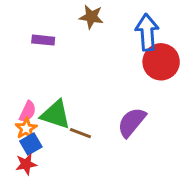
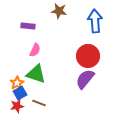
red circle: (161, 62) -> (88, 56), moved
pink semicircle: (28, 111) -> (35, 50), moved
brown line: (80, 133) -> (39, 103), moved

